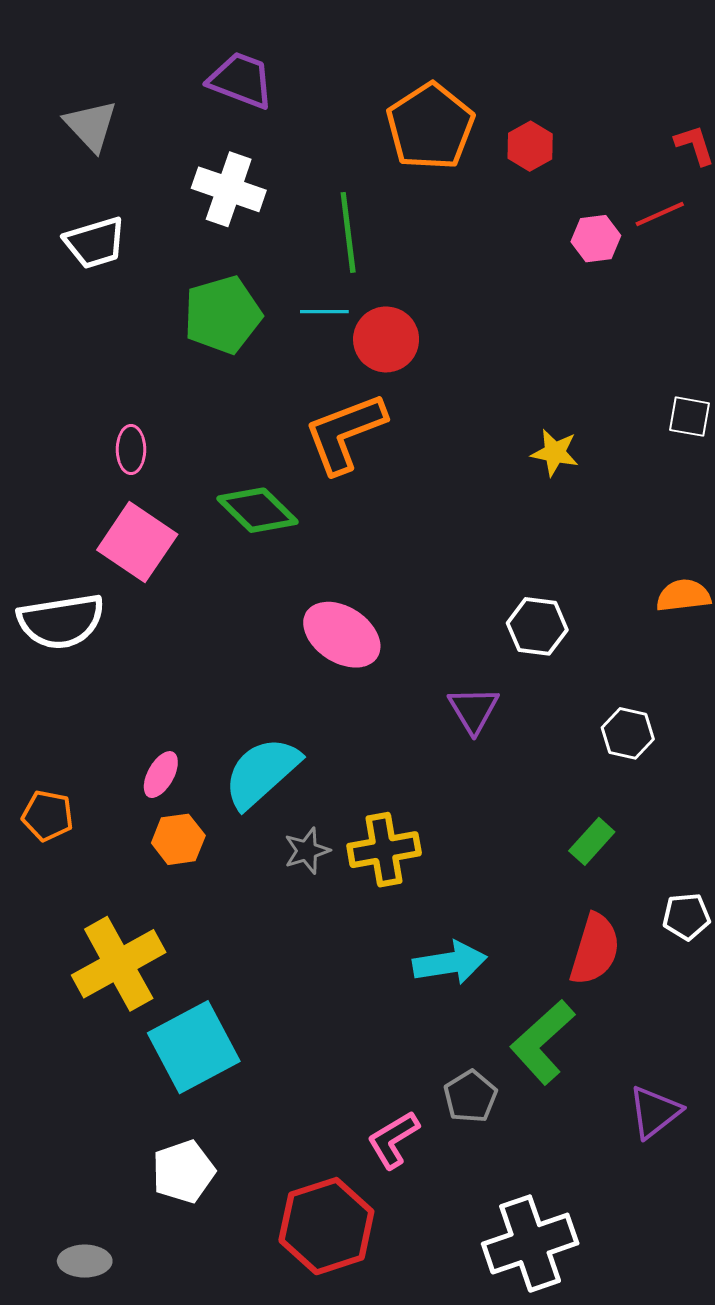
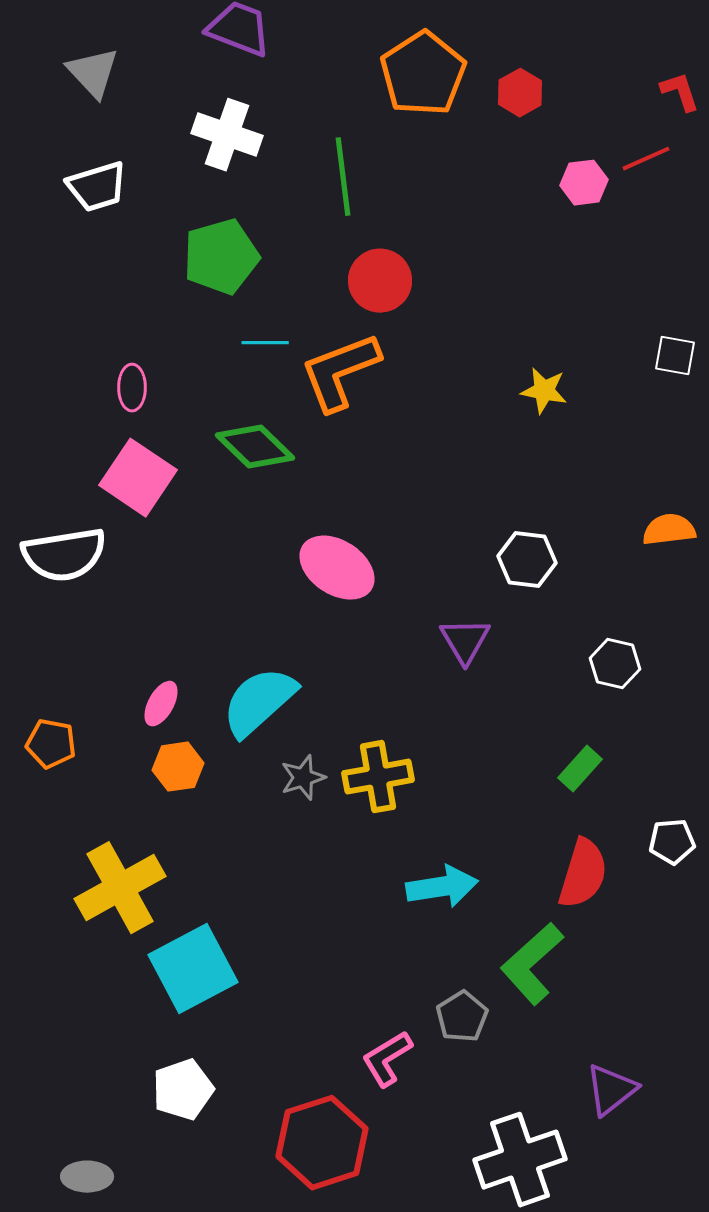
cyan line: (324, 312) -> (265, 343), moved
purple triangle: (655, 1112) -> (611, 1090), moved

